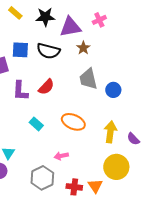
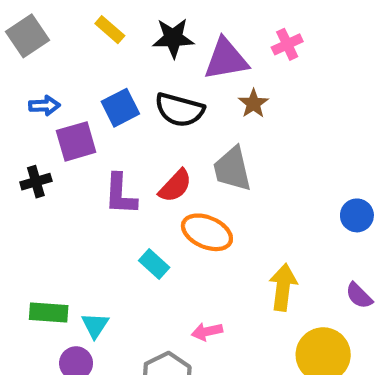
blue square: (20, 50) -> (120, 108), turned -30
gray trapezoid: (88, 79) -> (232, 169), moved
blue circle: (113, 90) -> (357, 215), moved
orange ellipse: (73, 122) -> (207, 232), moved
yellow arrow: (110, 132) -> (283, 287), moved

